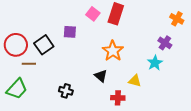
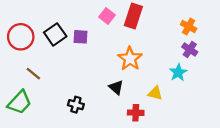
orange cross: (177, 19) -> (189, 26), moved
red circle: (16, 45) -> (21, 37), moved
black square: (44, 45) -> (55, 34), moved
brown line: (29, 64) -> (33, 74), turned 40

